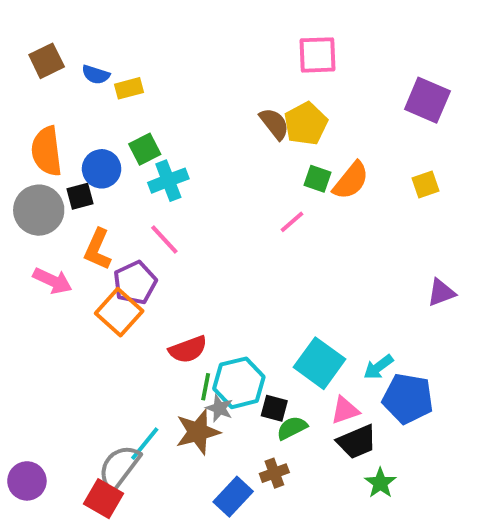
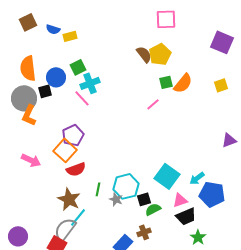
green square: (317, 179) -> (166, 82), turned -32
pink line: (164, 239) -> (82, 98), moved
orange L-shape: (98, 249) -> (29, 115), moved
pink arrow: (52, 281) -> (31, 160), moved
red semicircle: (188, 349) -> (76, 169), moved
green line: (206, 387) -> (98, 189), moved
black square: (274, 408) -> (144, 199), turned -32
brown star: (198, 432) -> (69, 199), moved, turned -30

